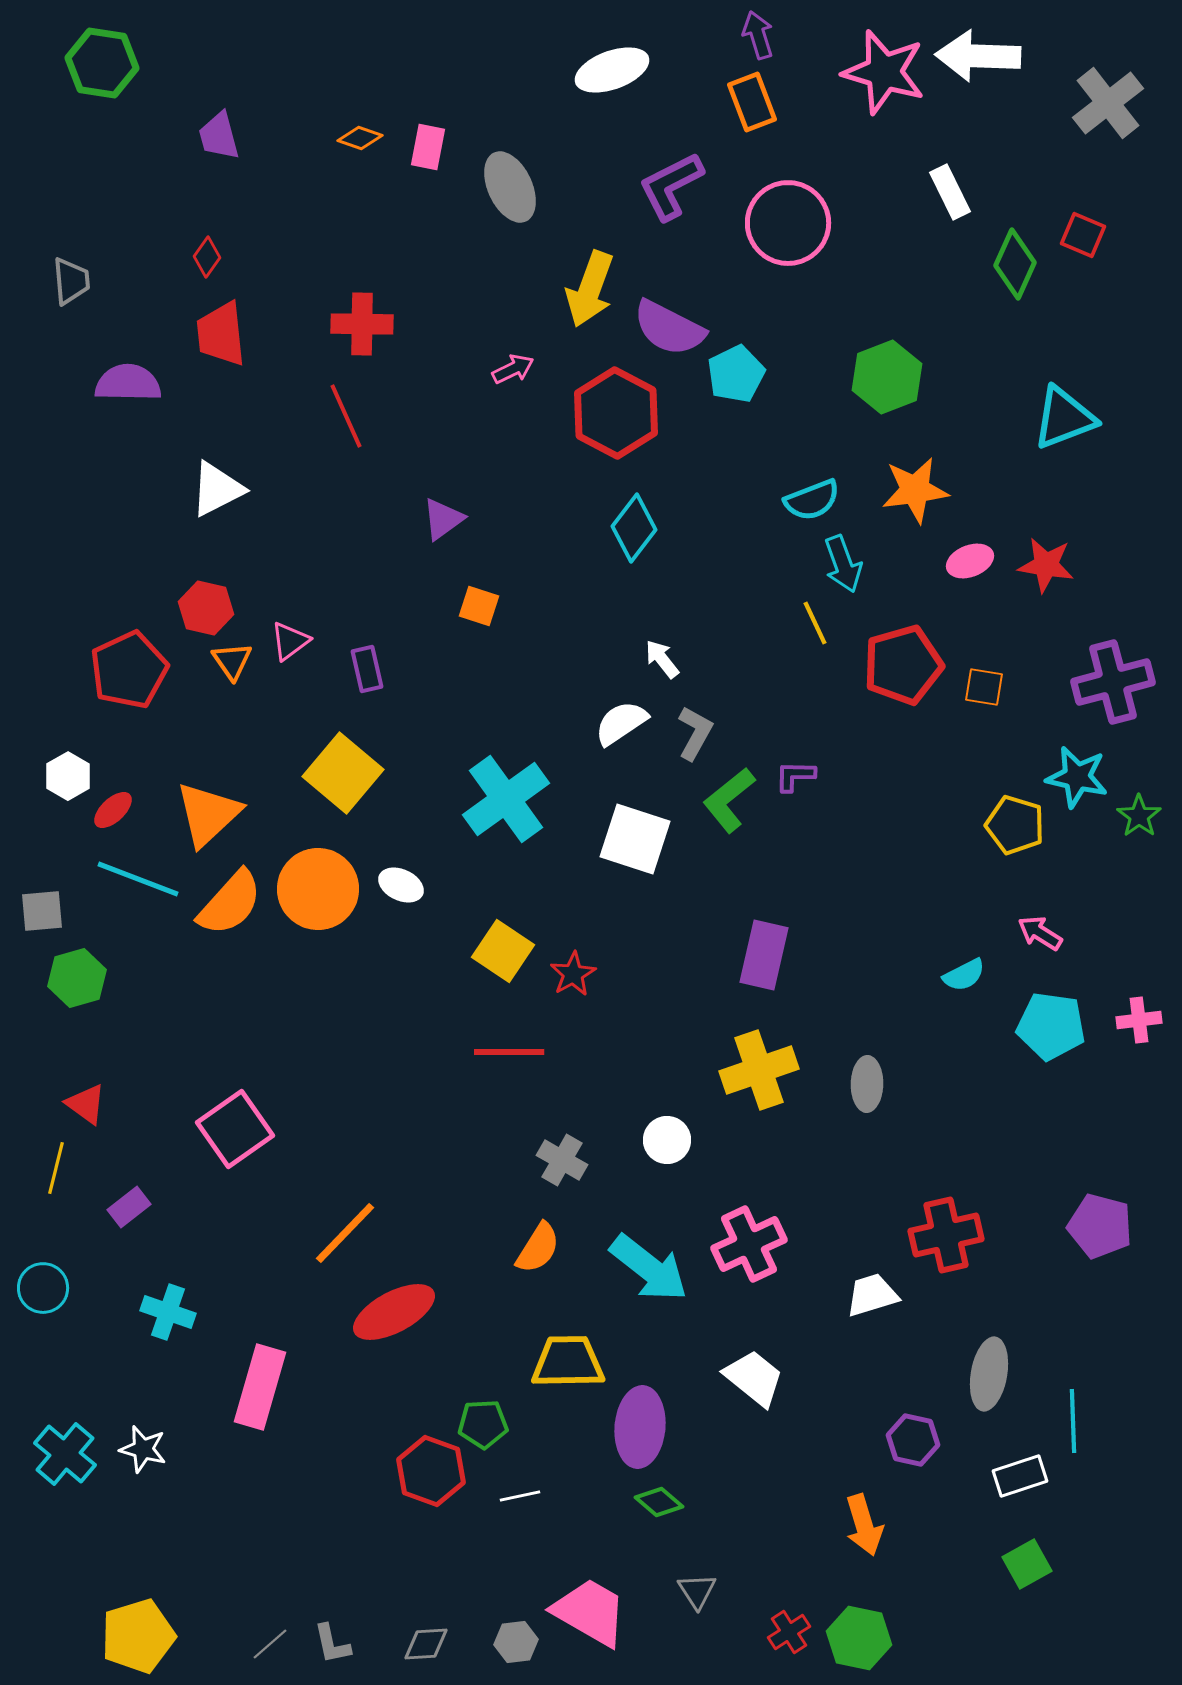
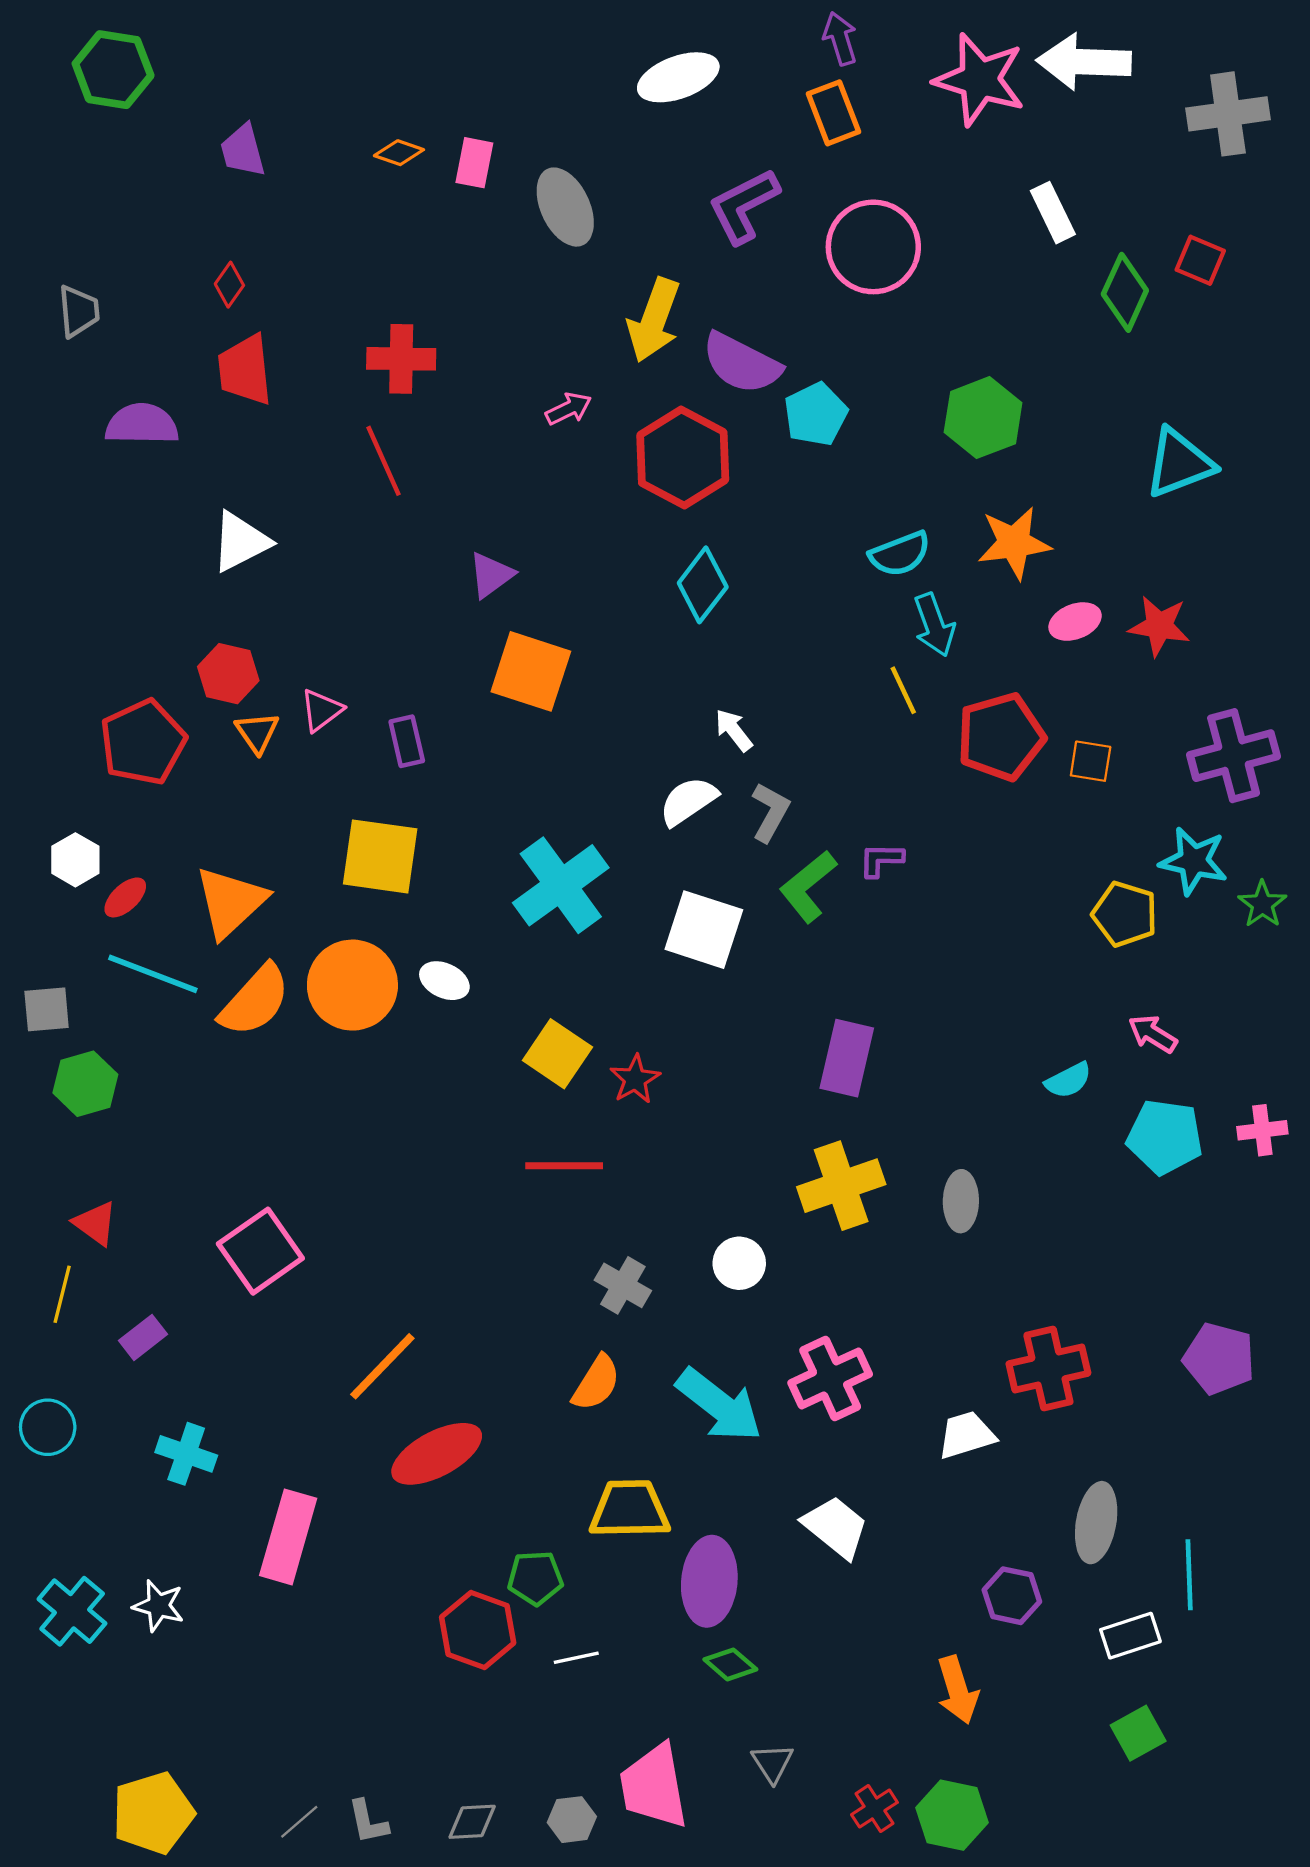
gray cross: (1108, 103) -> (1228, 114), turned 30
orange square: (479, 606) -> (531, 671), size x1.8
yellow square: (343, 773) -> (380, 856), turned -32
pink trapezoid: (590, 1612) -> (654, 1786), turned -130

